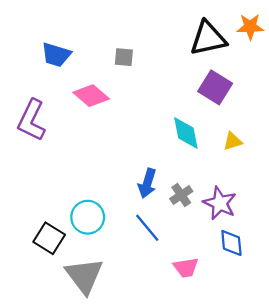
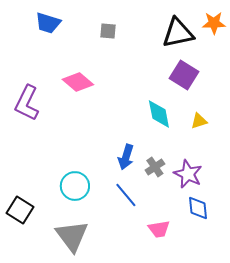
blue trapezoid: (56, 55) -> (48, 23), moved
gray square: (124, 57) -> (108, 31), moved
black square: (49, 238) -> (20, 210), moved

